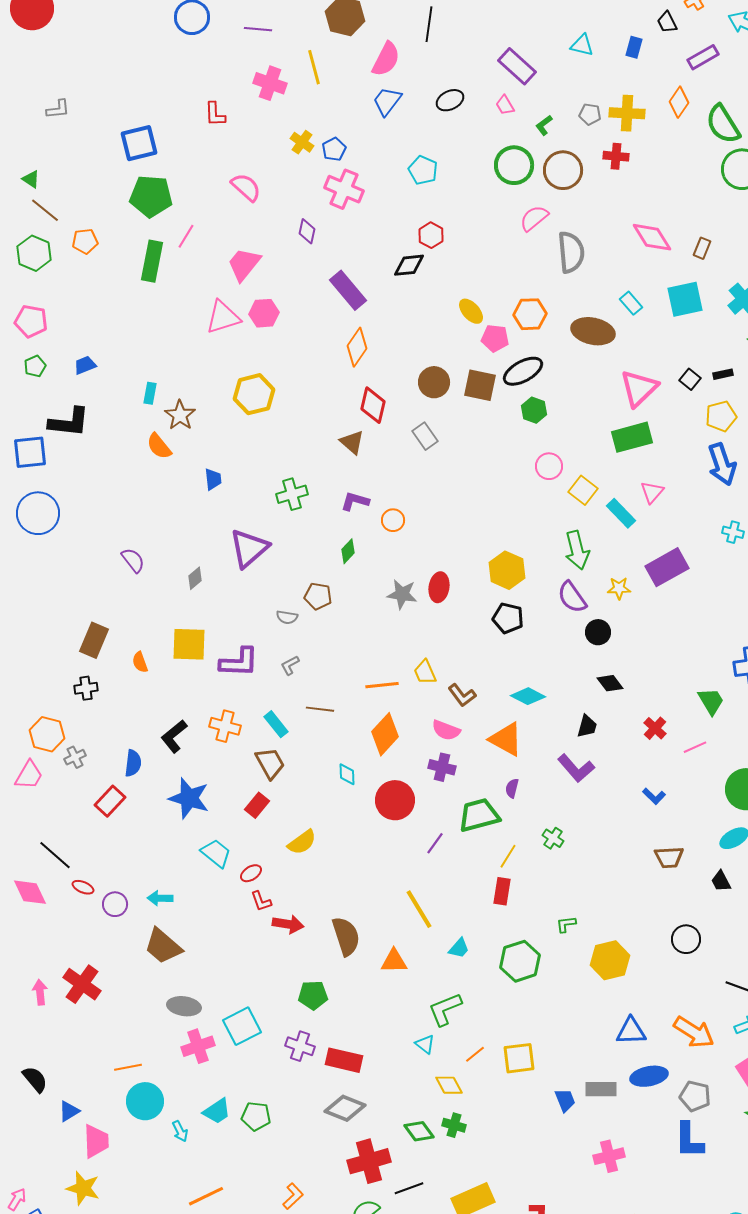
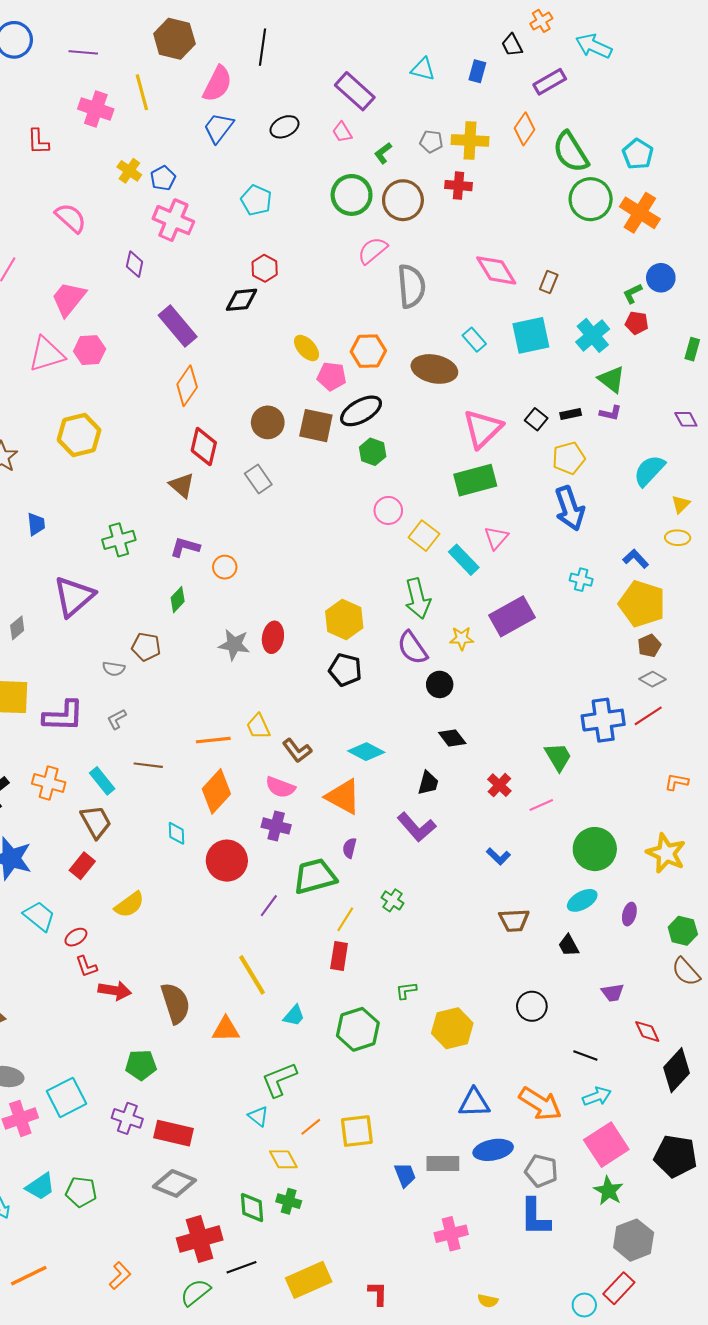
green diamond: (419, 1131) -> (252, 1208), turned 32

